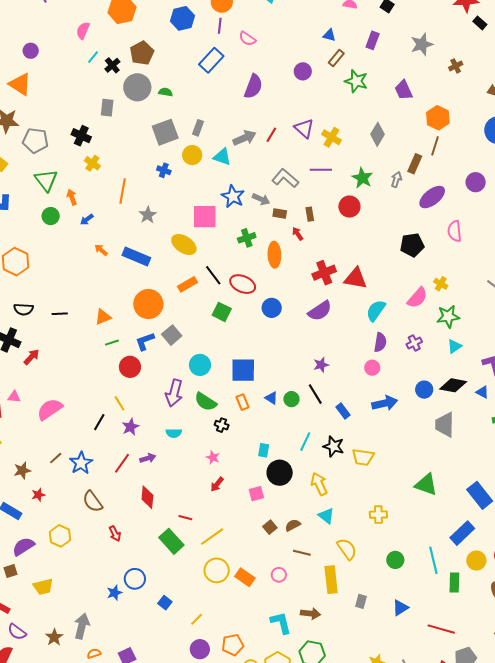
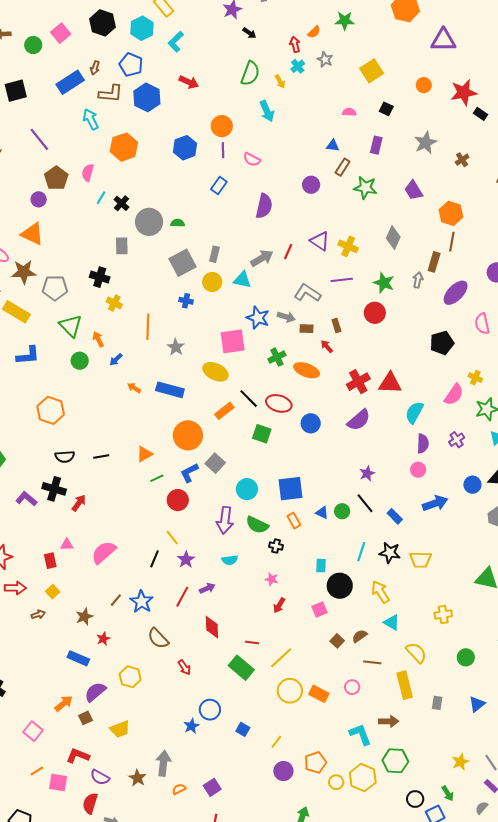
brown pentagon: (142, 53) -> (56, 178), moved
blue rectangle: (211, 60) -> (219, 185), size x0.7
orange ellipse: (274, 255) -> (307, 370), turned -60

